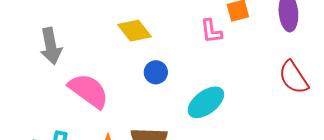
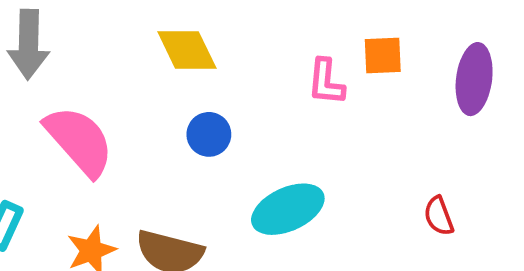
red semicircle: (294, 77) -> (439, 216), moved, size x0.6

